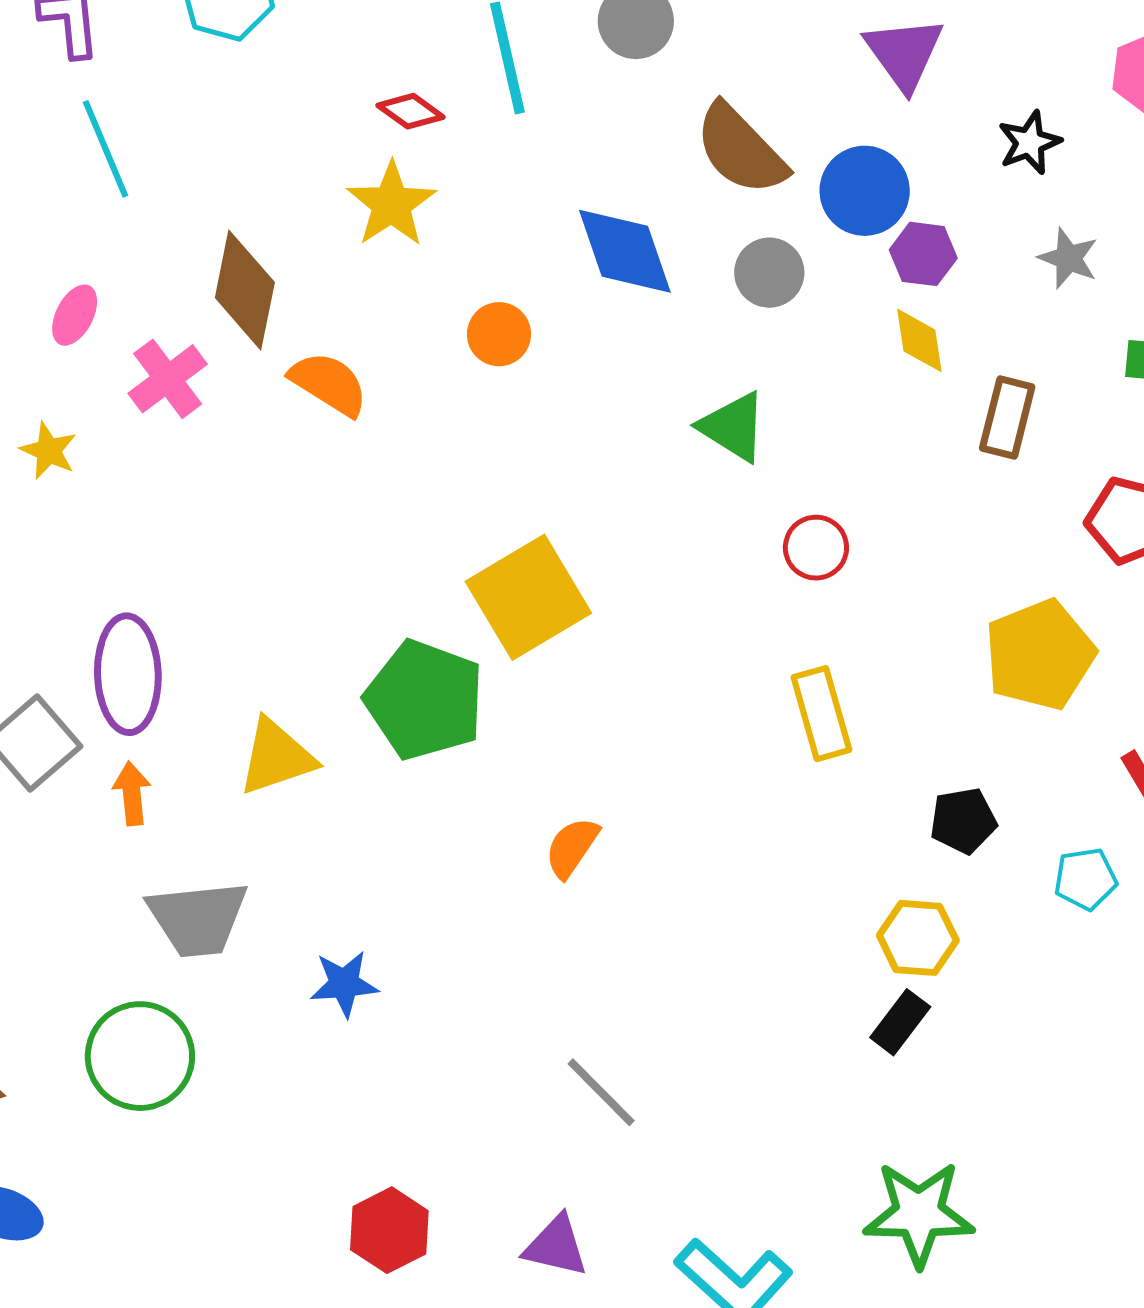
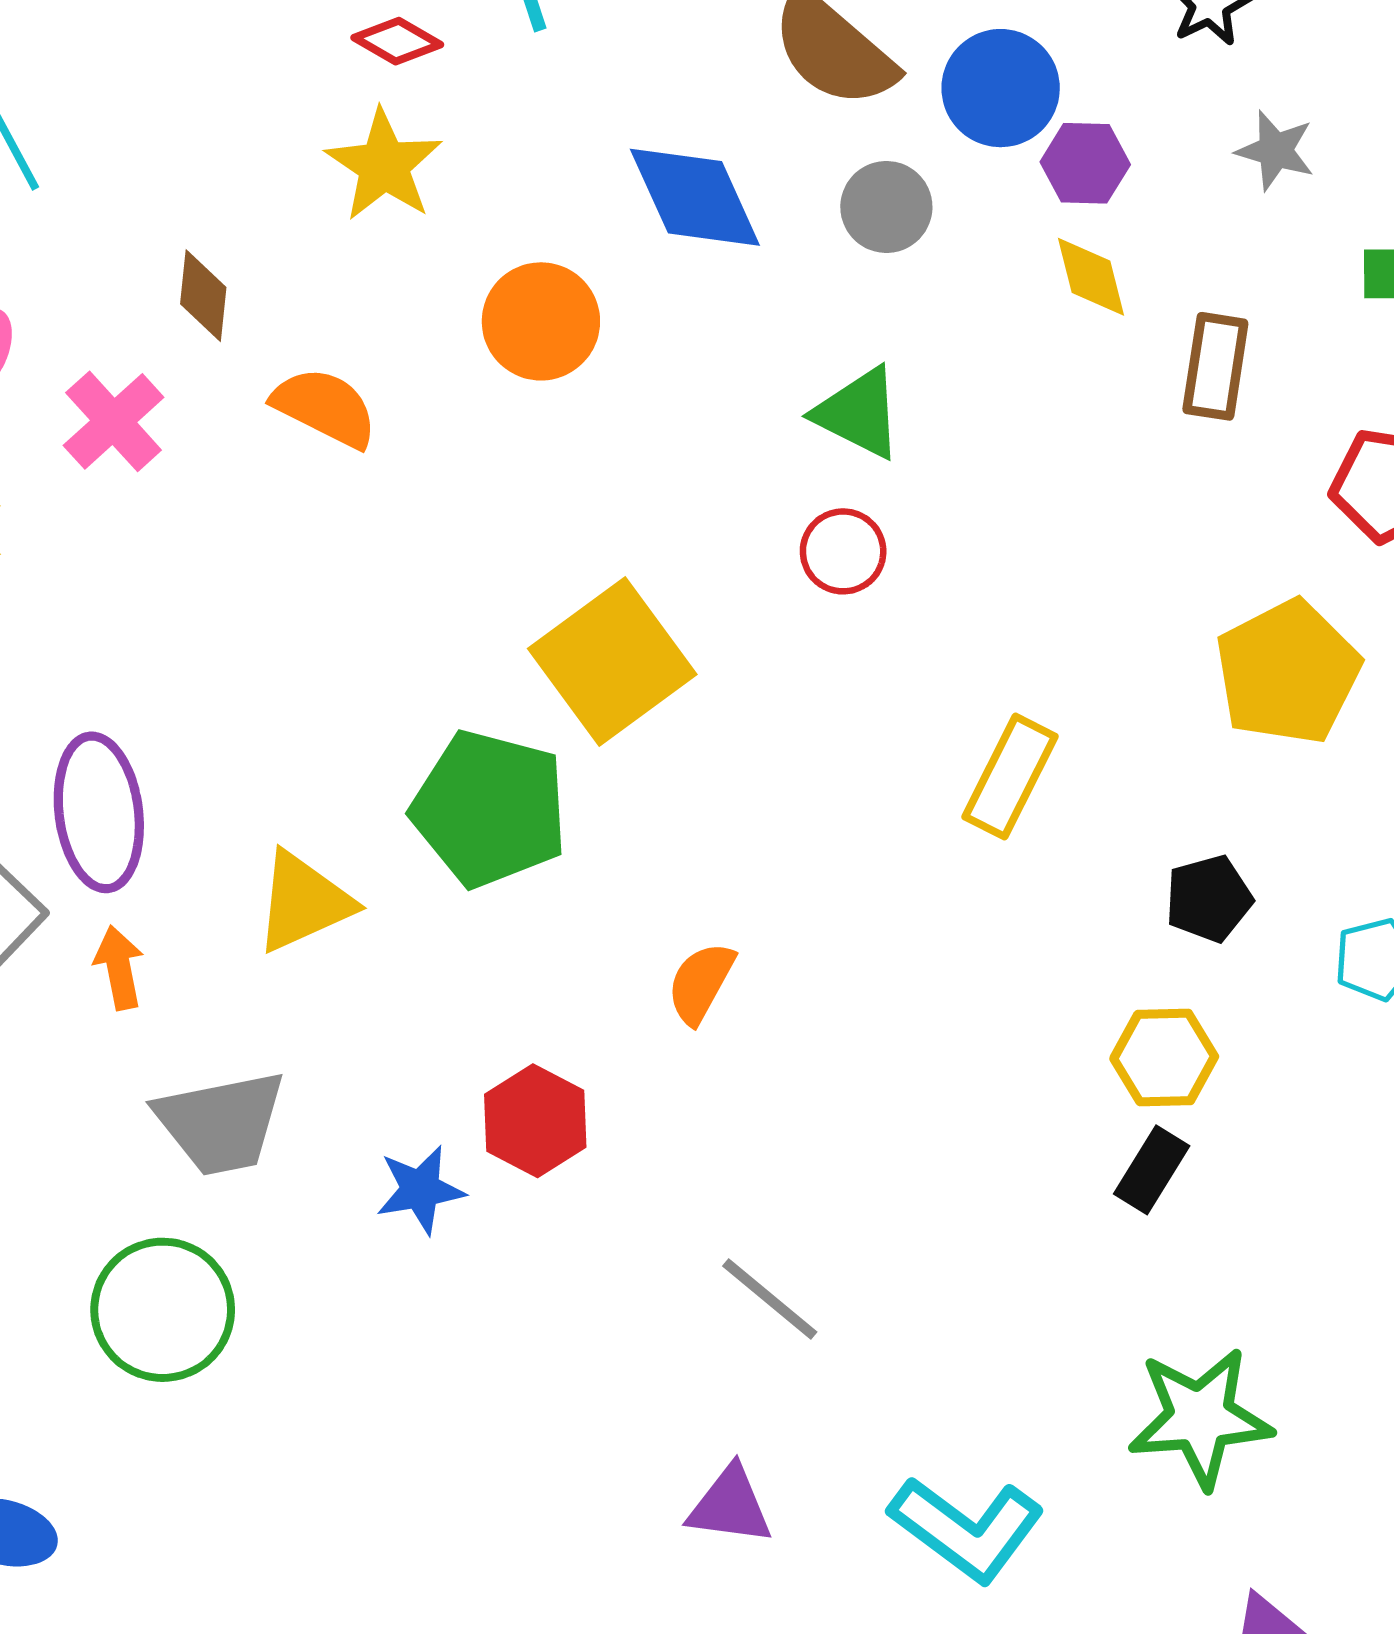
brown diamond: (245, 290) -> (203, 296), size x0.6
orange circle: (499, 334) -> (541, 321), size x1.4
red circle: (816, 548) -> (843, 551), moved
yellow rectangle: (821, 714) -> (1010, 777), turned 48
red hexagon: (389, 1230) -> (535, 1121), moved

